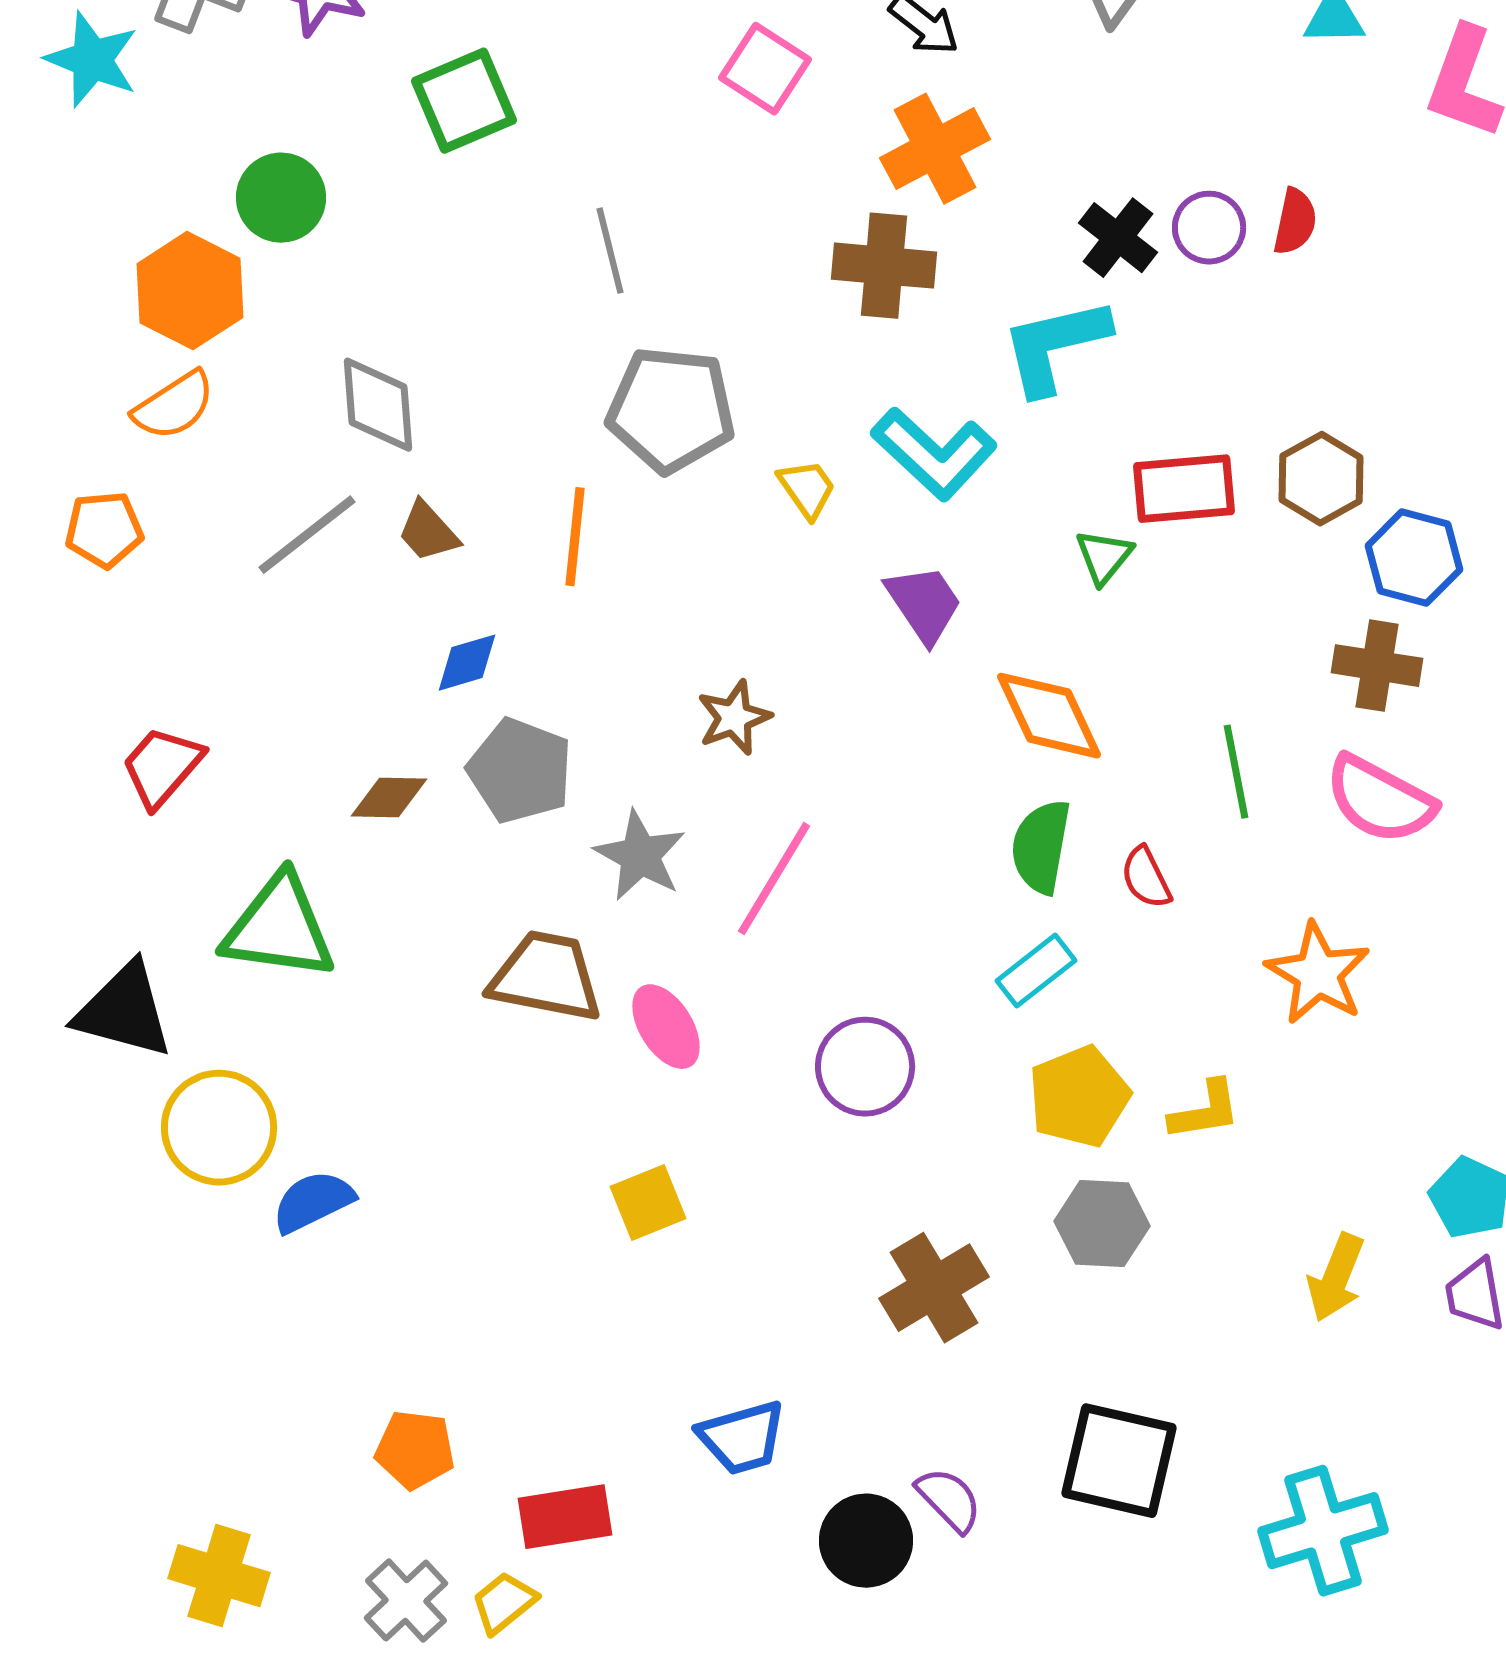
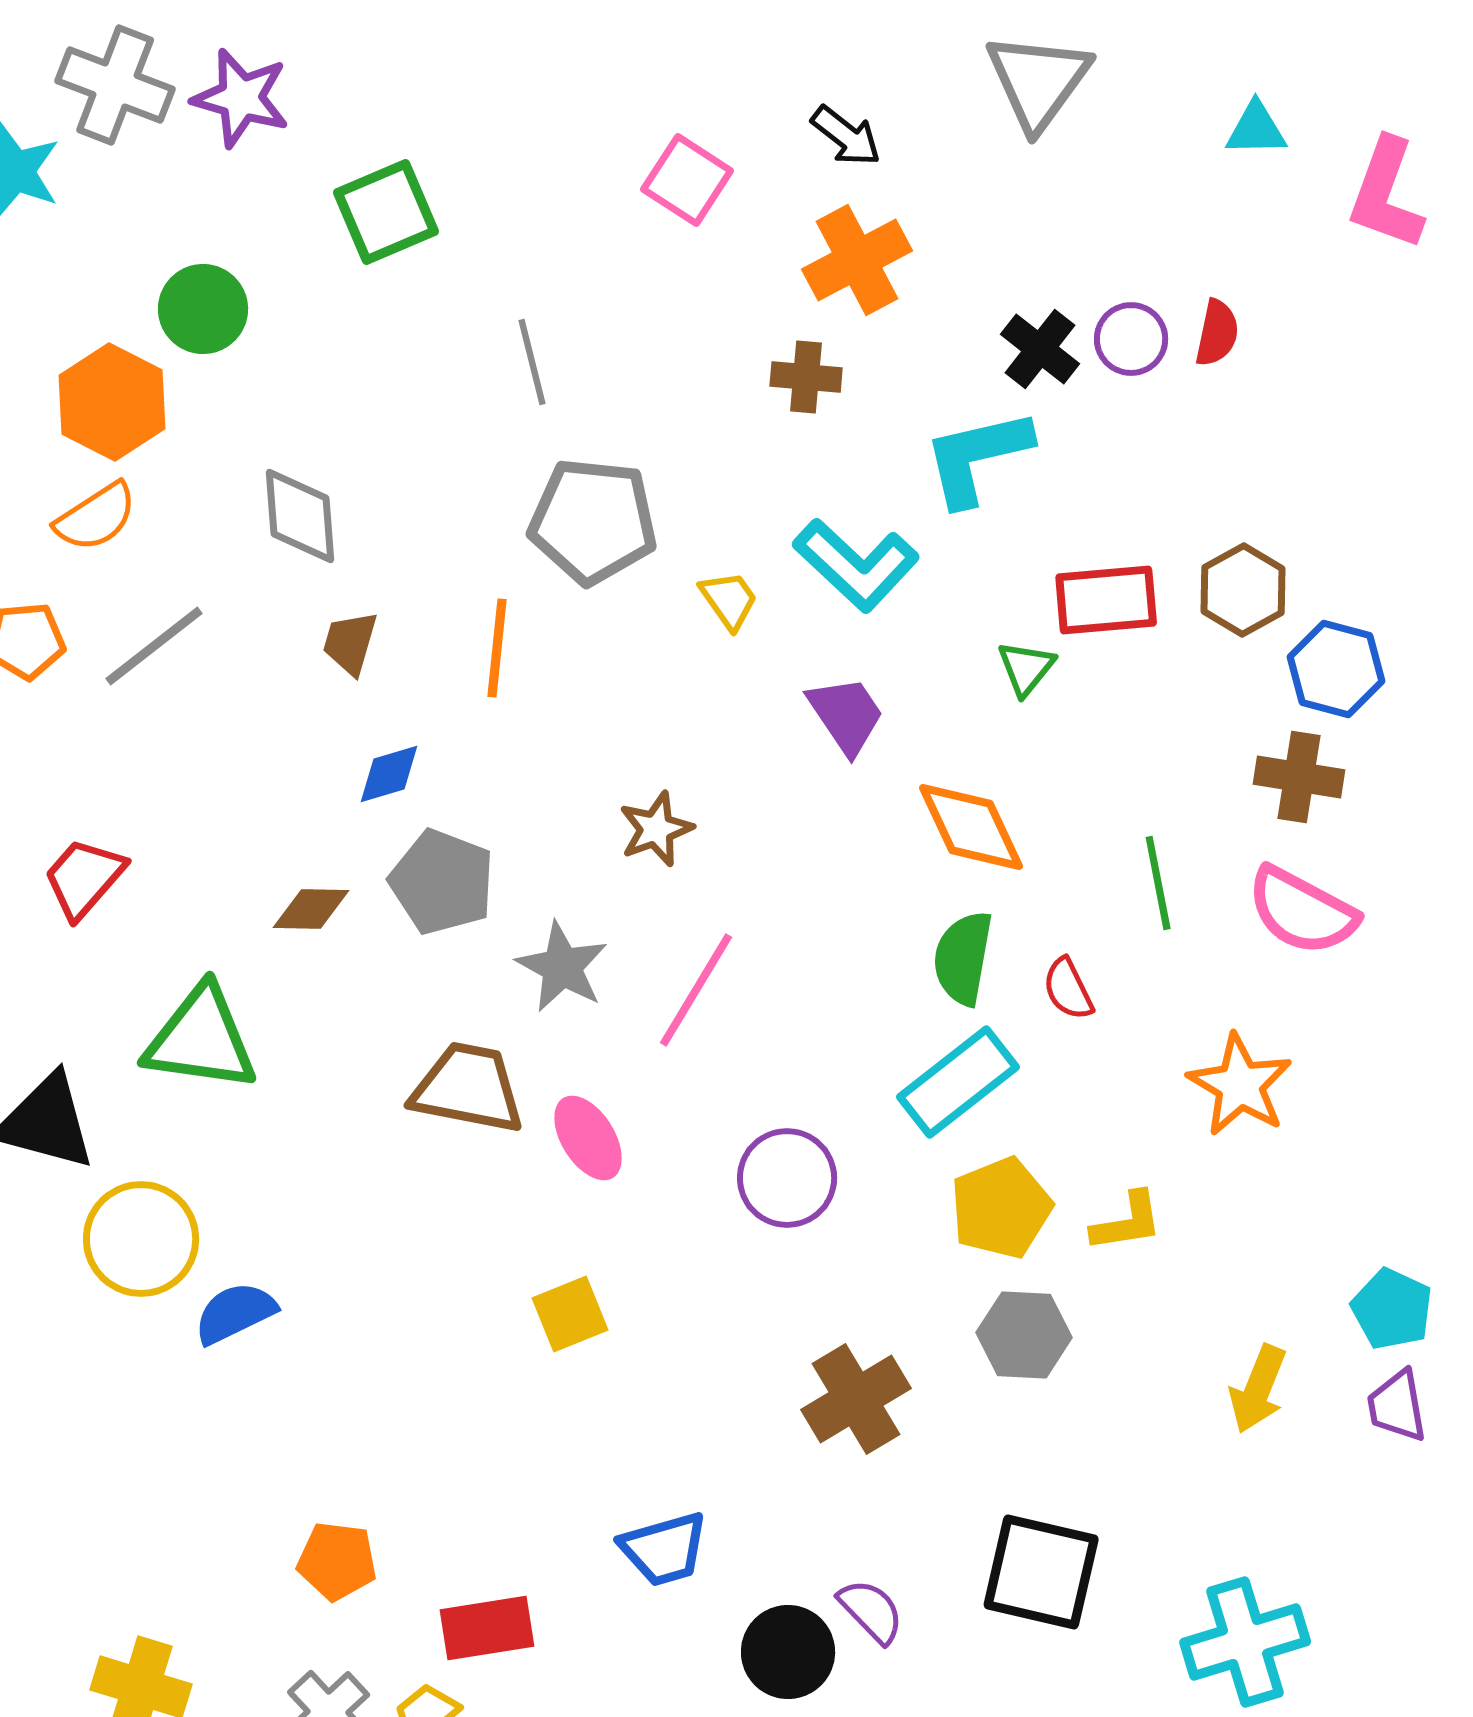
brown cross: (884, 266) -> (806, 377), size x0.7
brown trapezoid: (428, 532) -> (350, 643), turned 58
gray line: (307, 535) -> (154, 646), moved
cyan rectangle: (1036, 971) -> (958, 1082), size x1.5

